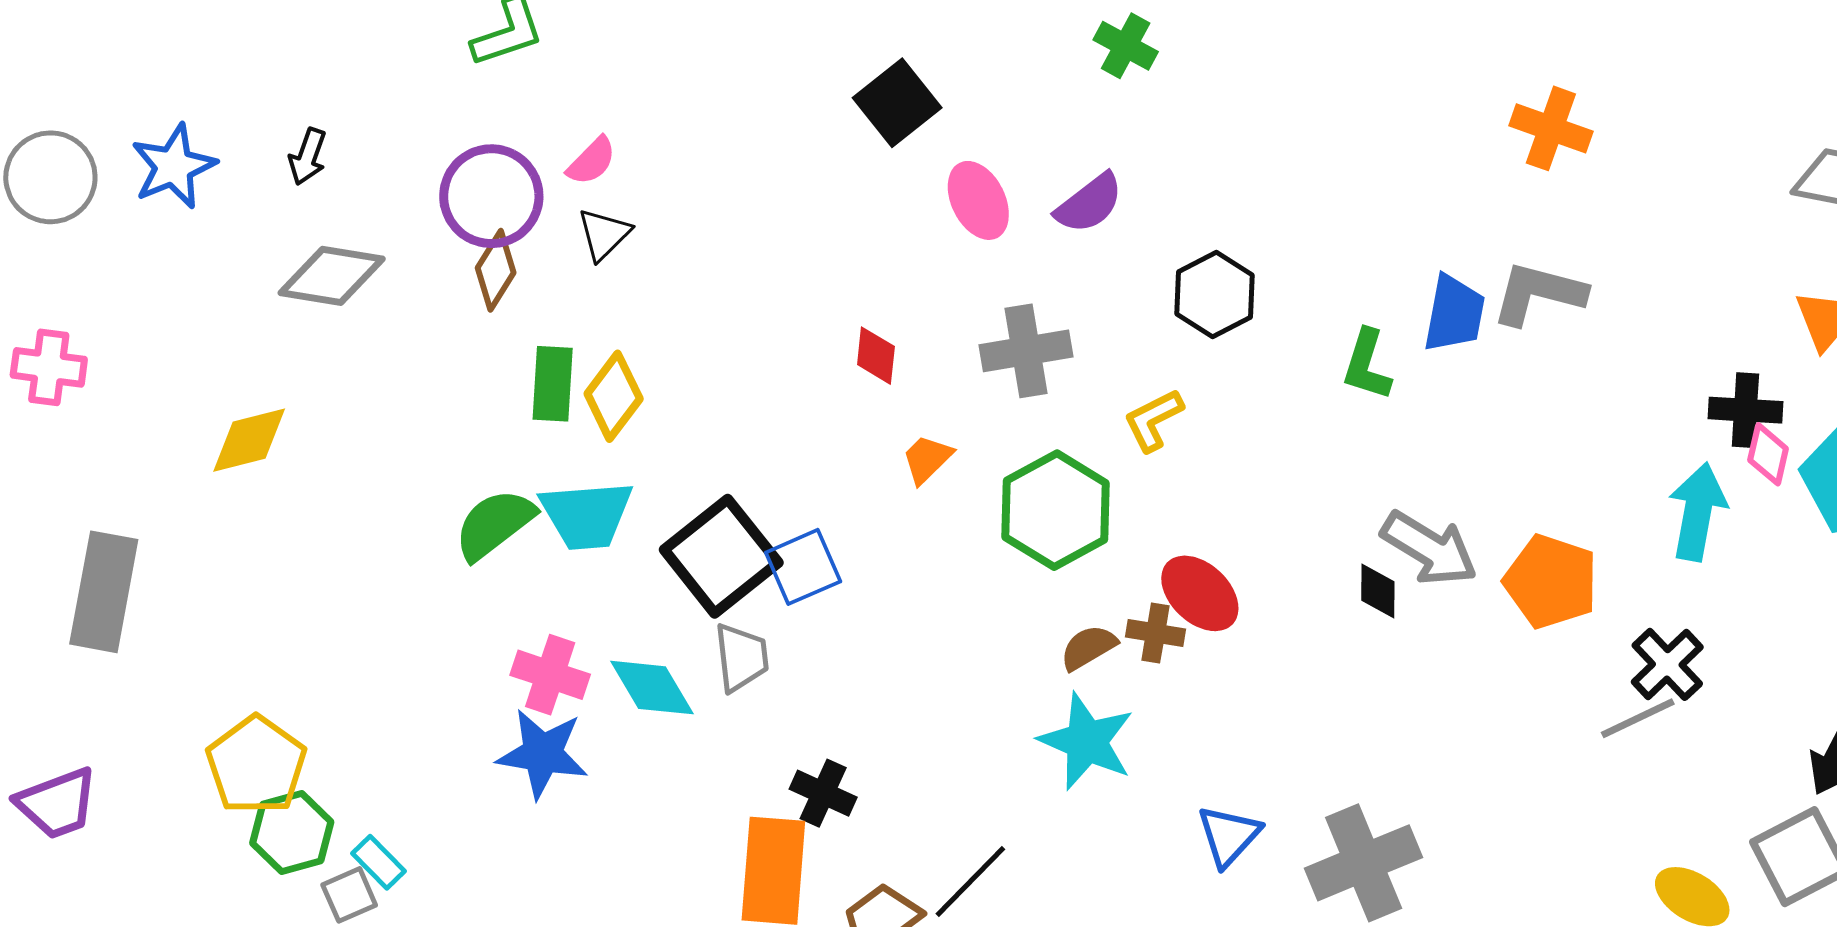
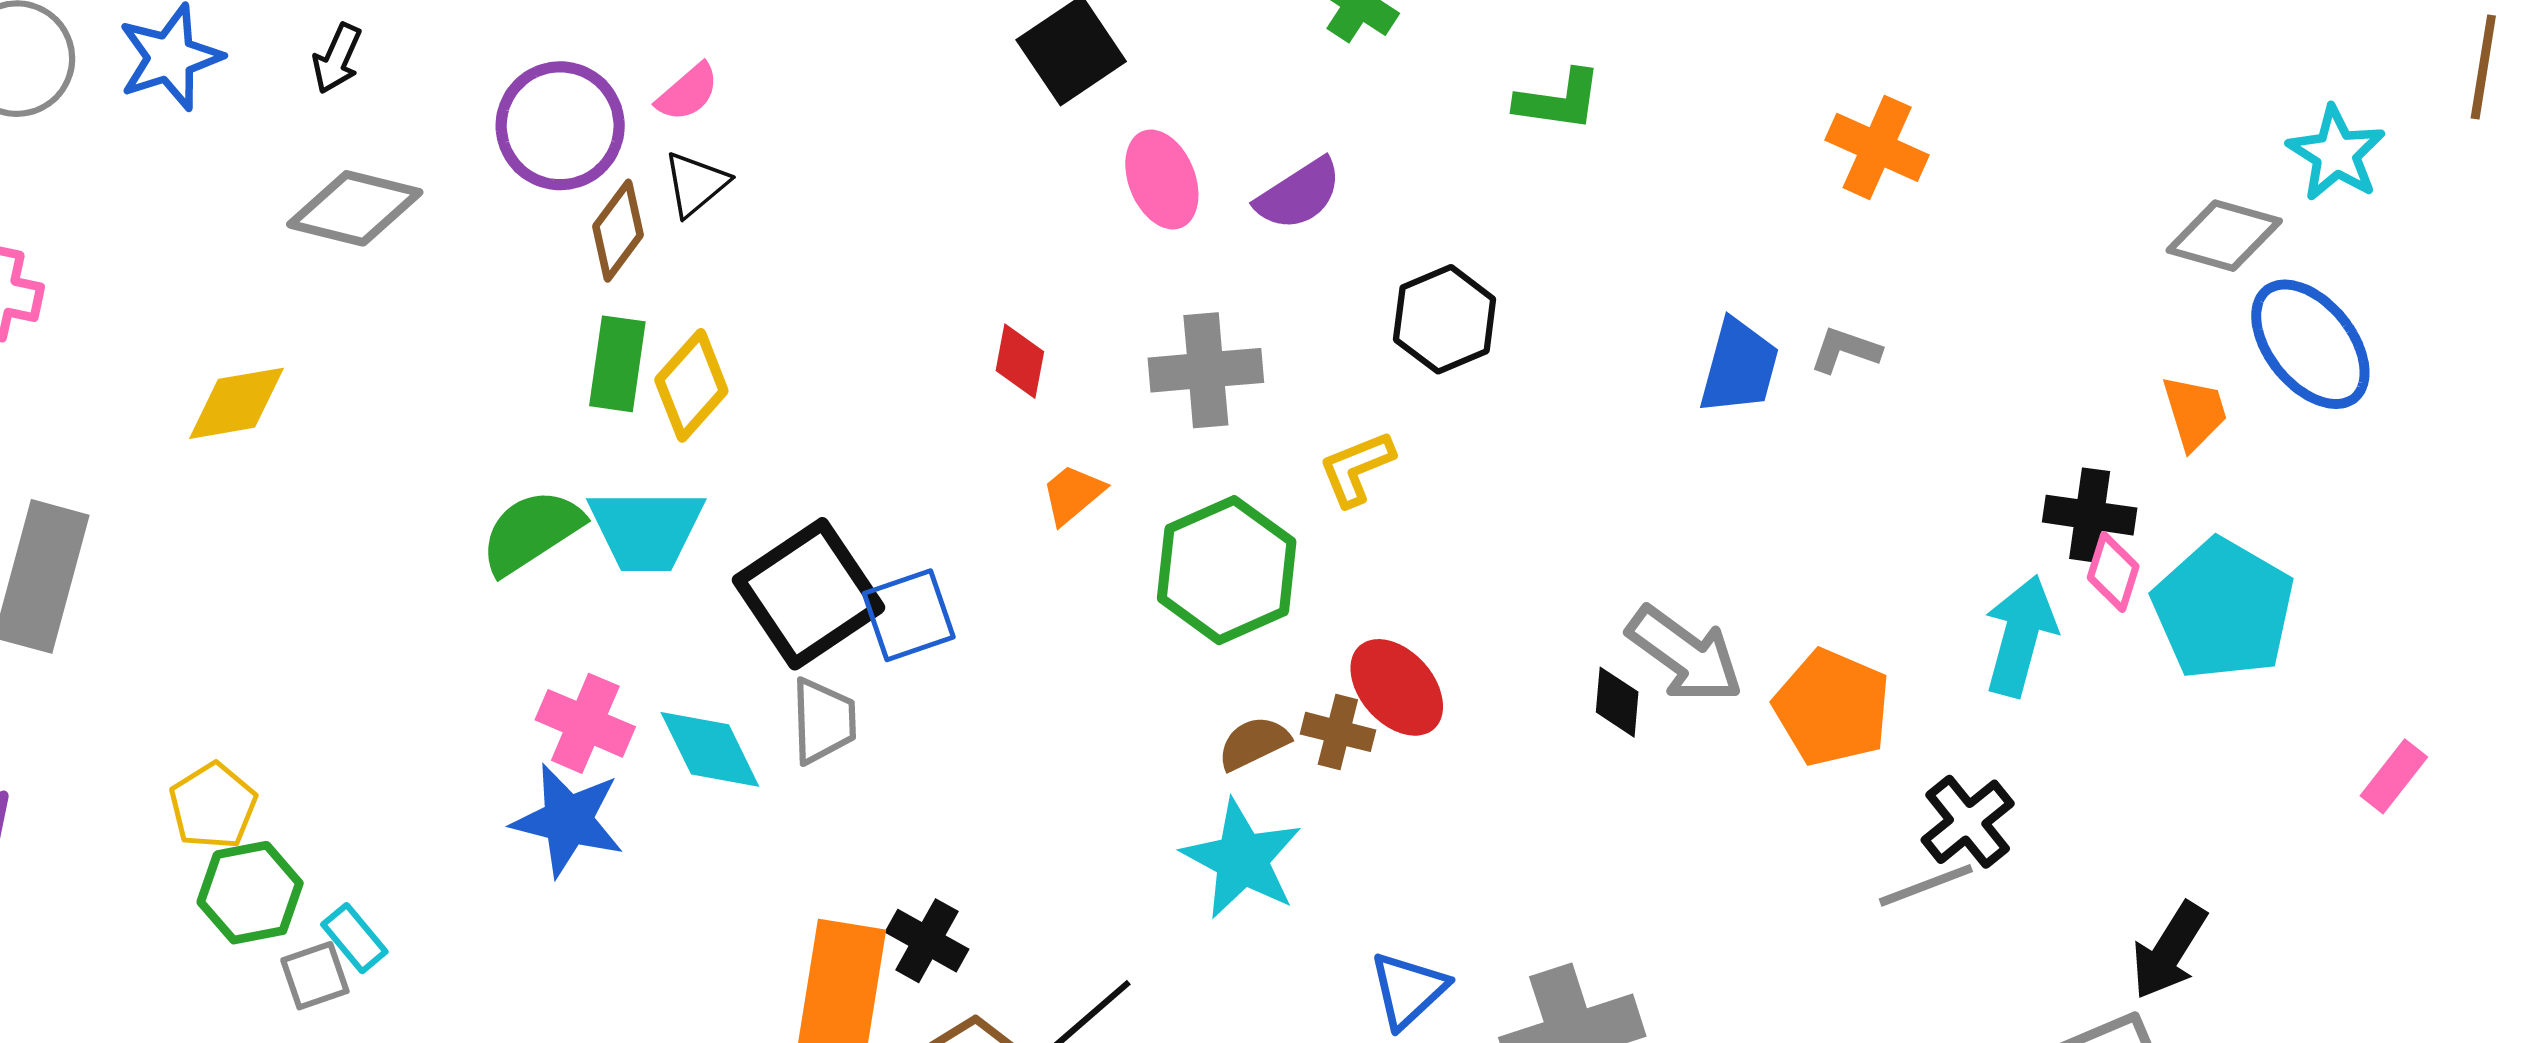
brown diamond: (496, 270) -> (618, 231), moved
gray L-shape: (1538, 293) -> (1845, 350), size x0.6
green L-shape: (1367, 365) -> (1559, 100), moved, turned -104
yellow pentagon: (256, 765) -> (213, 806), size x0.7
black cross: (823, 793) -> (927, 941), moved

